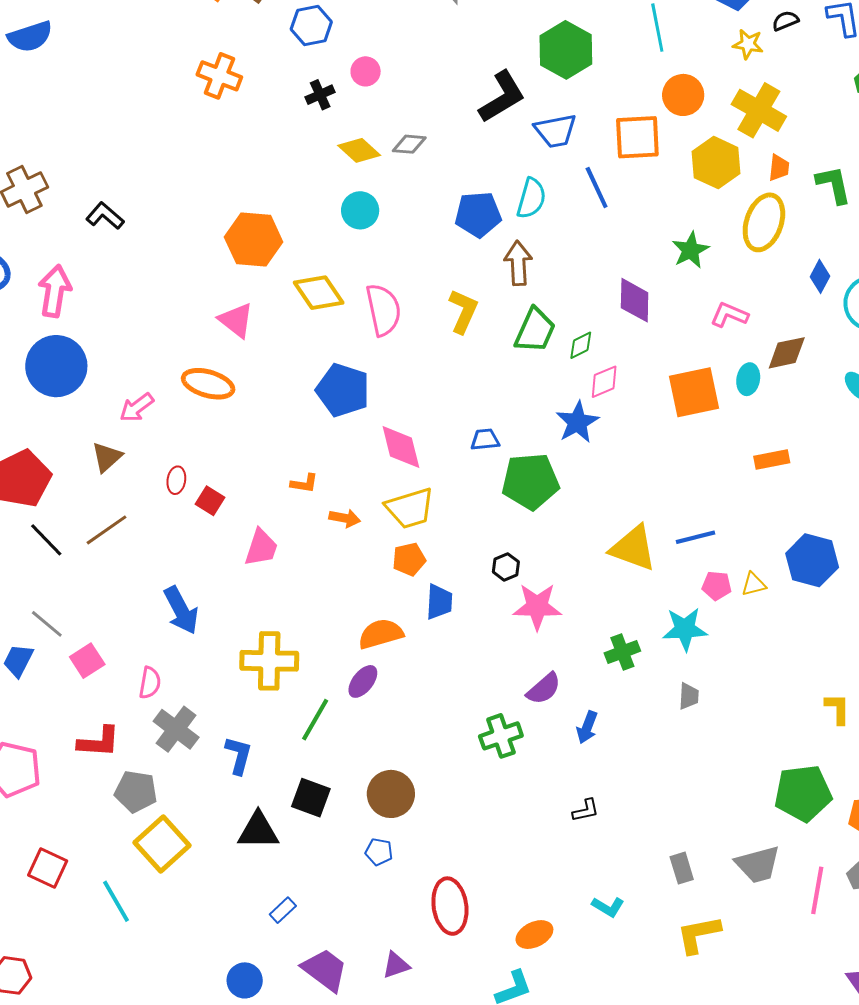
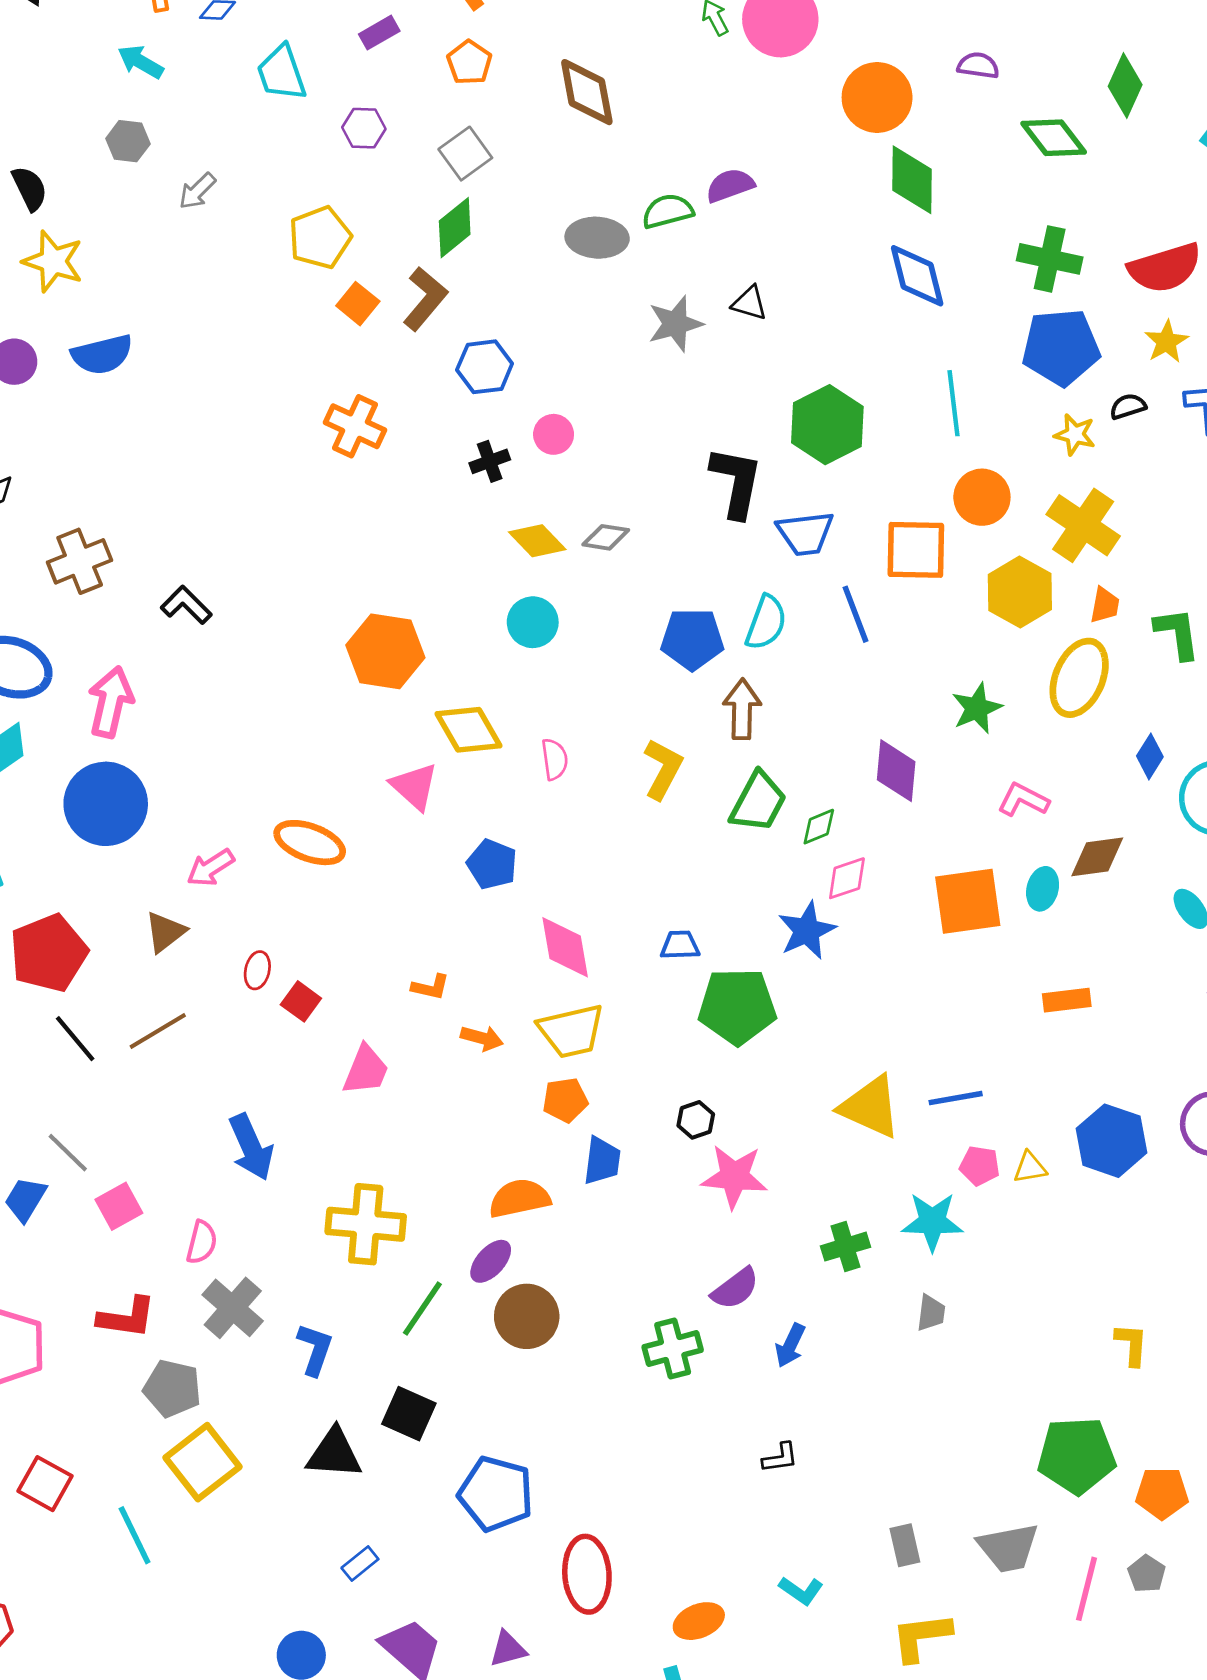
black L-shape: (502, 97) -> (736, 482), turned -52
pink semicircle: (383, 310) -> (555, 759), size x0.6
pink triangle: (236, 320) -> (414, 786), moved
blue pentagon: (343, 390) -> (492, 864), size x0.7
brown circle: (391, 794) -> (527, 1316), moved
blue pentagon: (379, 852) -> (496, 1494), size x2.0

